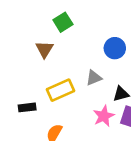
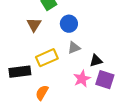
blue circle: (115, 48) -> (69, 24), moved
black rectangle: (27, 107) -> (20, 72), size x1.5

